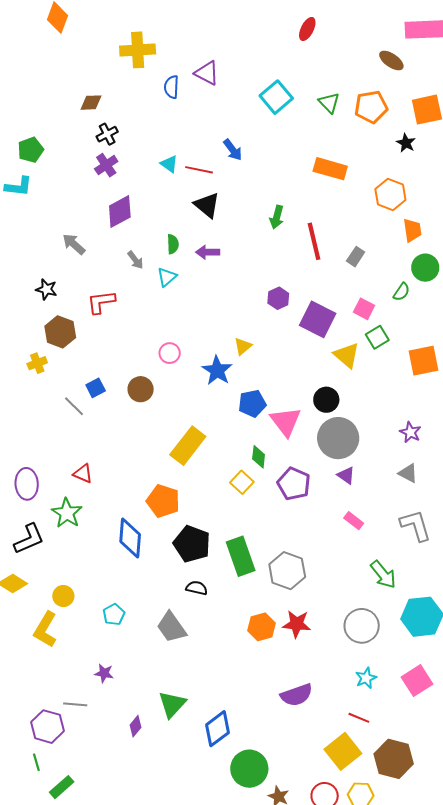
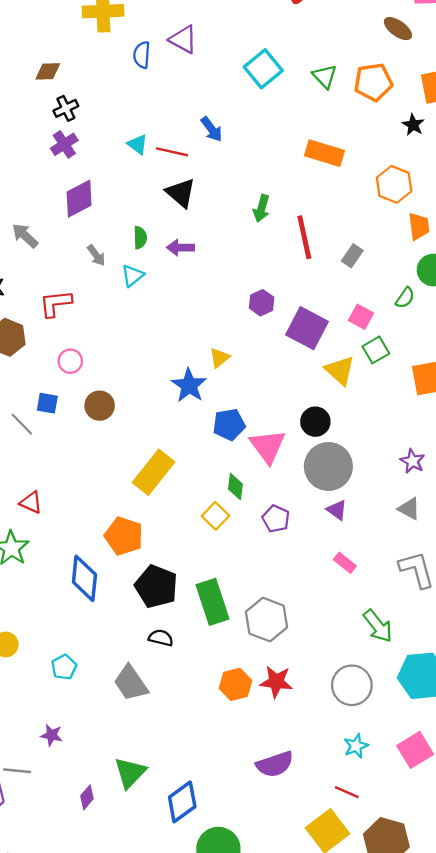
pink circle: (170, 353) -> (70, 361), moved
blue square: (96, 388) -> (47, 403), turned 36
purple pentagon: (294, 484) -> (276, 519), size x0.7

